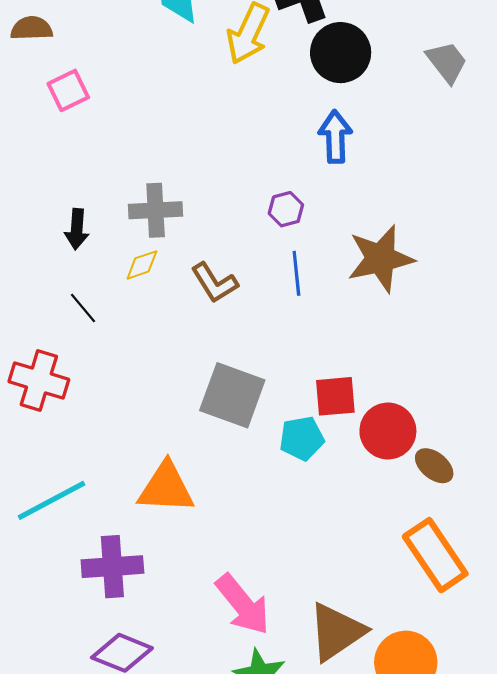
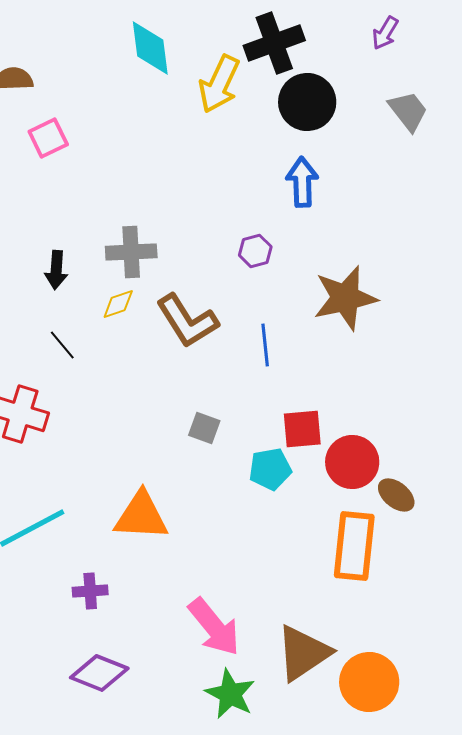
blue line: (296, 273) -> (265, 345), moved
brown L-shape: (214, 283) -> (187, 321), size x1.4
gray square: (232, 395) -> (204, 428), size x0.5
orange rectangle: (435, 555) -> (354, 546), moved, turned 40
purple cross: (112, 567) -> (90, 591), size x0.6

